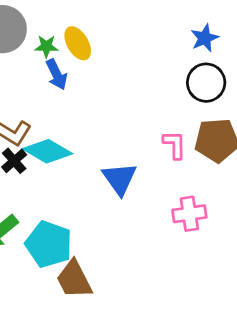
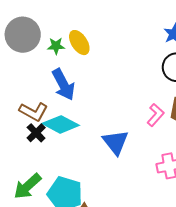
blue arrow: (57, 74) -> (63, 85), moved, size x1.4
pink L-shape: (175, 145) -> (156, 115), turned 45

